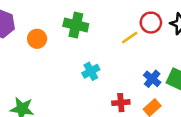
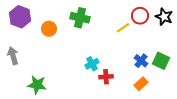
cyan cross: (91, 71) -> (92, 64), moved
red cross: (121, 103) -> (106, 77), moved

